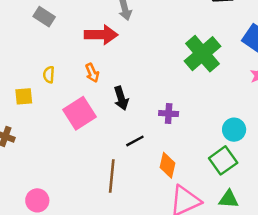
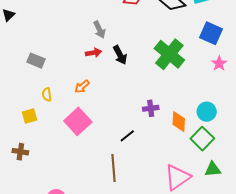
gray rectangle: (44, 17) -> (36, 61), moved
red arrow: (101, 35) -> (93, 53), moved, size x0.6
orange arrow: (92, 73) -> (82, 87), turned 84
black arrow: (121, 98) -> (120, 55), moved
orange diamond: (168, 165) -> (179, 122), moved

